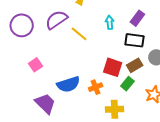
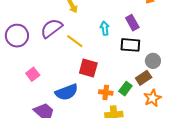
purple rectangle: (137, 18) -> (132, 23), turned -63
brown rectangle: (135, 65) -> (144, 78), moved
red square: (113, 67) -> (88, 68), moved
orange cross: (96, 87) -> (106, 92), moved, turned 32

